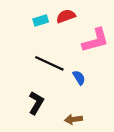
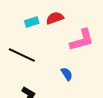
black line: (49, 63) -> (22, 55), moved

